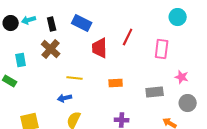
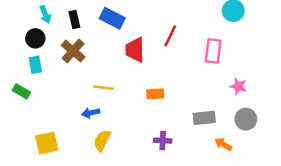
cyan arrow: (29, 20) -> (45, 14), turned -96
black circle: (11, 23) -> (35, 38), moved
gray rectangle: (155, 92) -> (204, 118), moved

